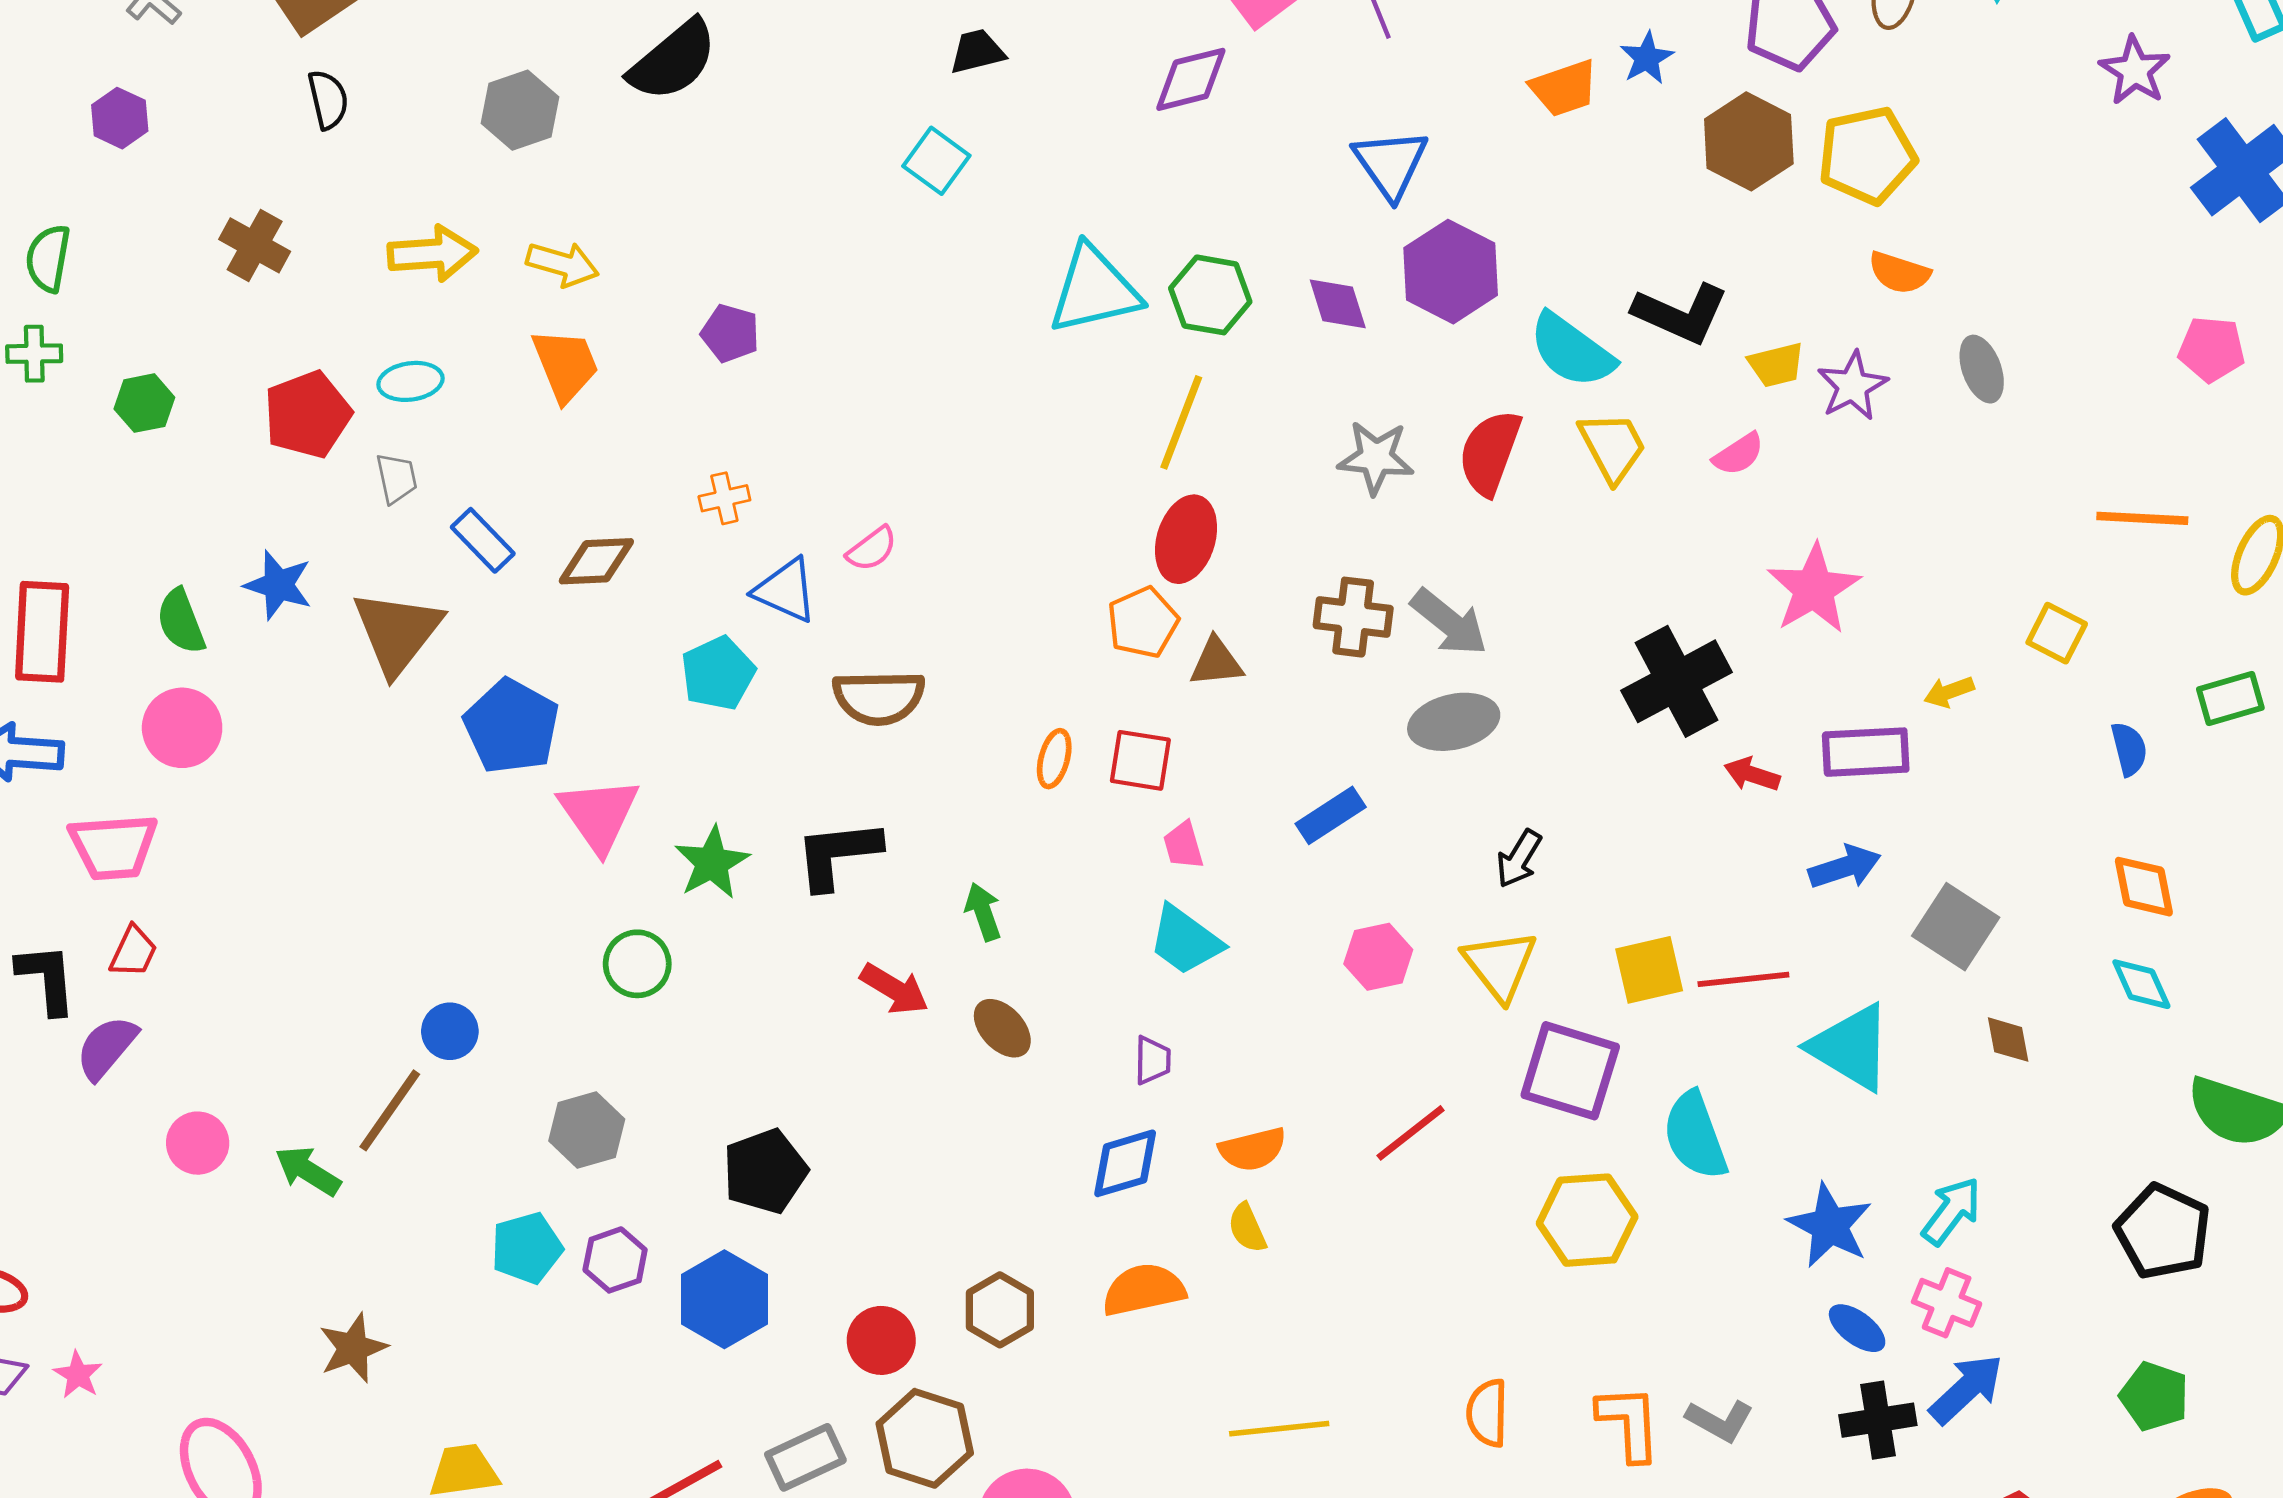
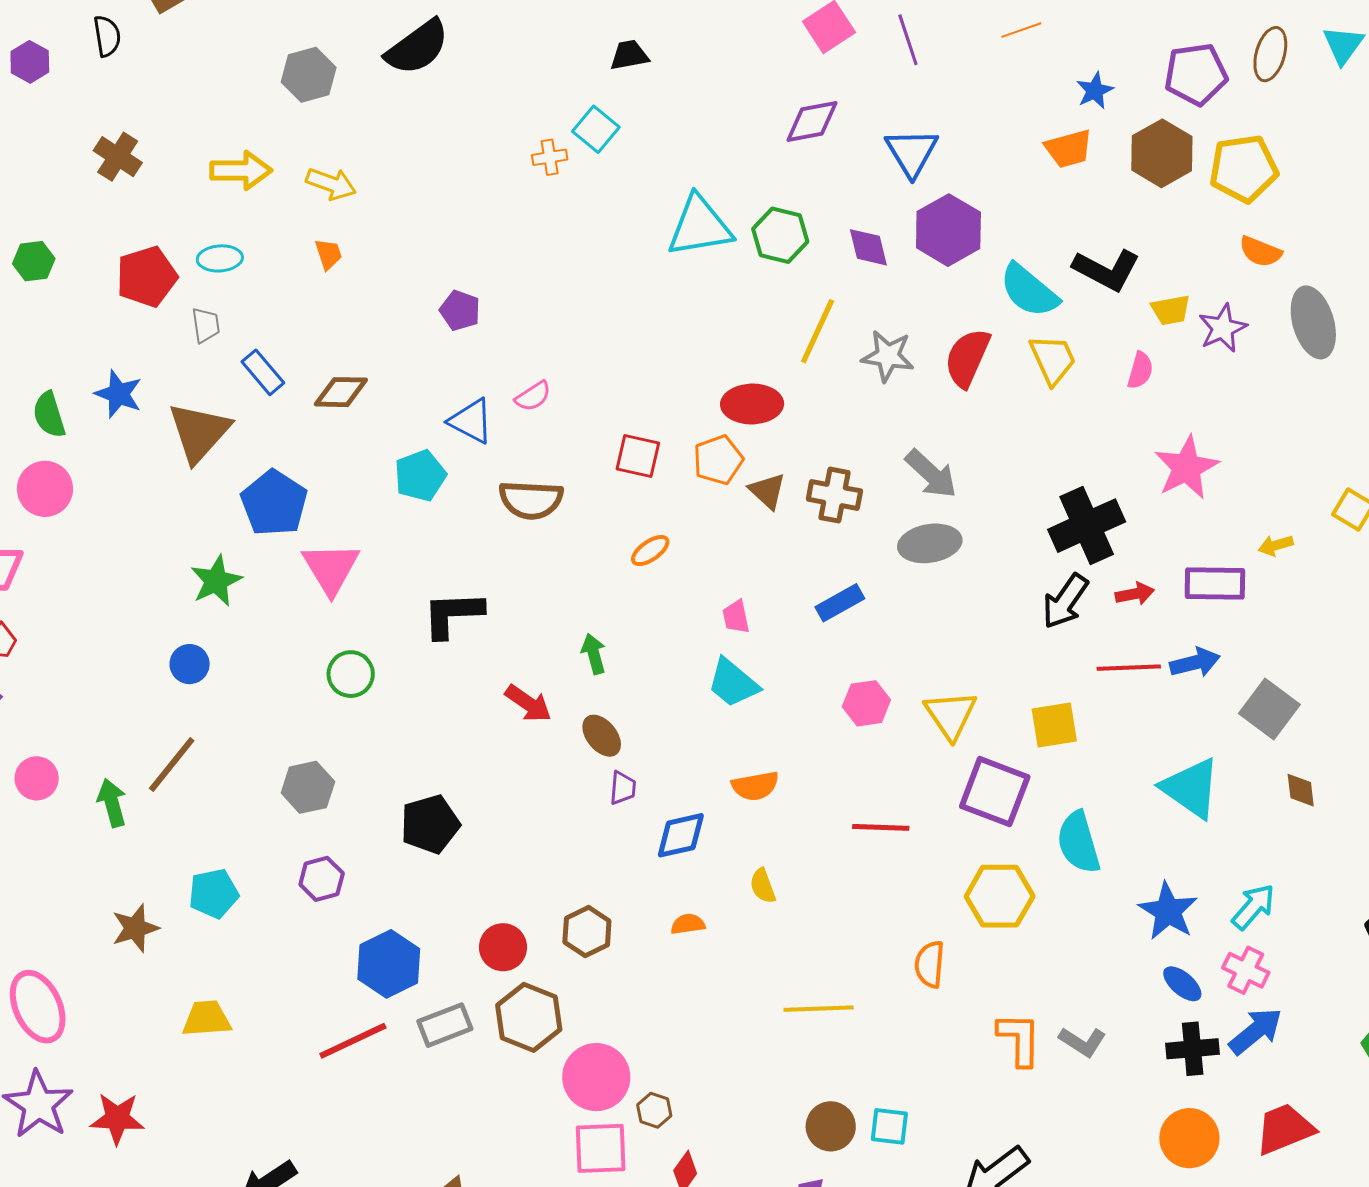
purple diamond: (1191, 79) -> (812, 122), moved
orange trapezoid: (1564, 88) -> (1069, 149), moved
black semicircle: (328, 100) -> (107, 36), moved
purple pentagon: (730, 333) -> (460, 311), moved
orange trapezoid: (566, 365) -> (328, 254), size x0.6
gray ellipse: (1982, 369) -> (1313, 322), size x1.5
yellow line: (1181, 422) -> (818, 331), moved
pink semicircle: (1738, 454) -> (1140, 370), turned -45
orange cross: (724, 498) -> (550, 157), moved
red ellipse: (1186, 539) -> (752, 404), turned 68
brown cross: (1353, 617) -> (834, 495), moved
brown triangle: (1216, 662) -> (767, 491), turned 45
orange ellipse: (1054, 759) -> (650, 551), turned 36
red square: (1140, 760) -> (638, 456), moved
red arrow: (1752, 774) -> (1135, 594), turned 147
black L-shape: (838, 854) -> (453, 614), moved
black arrow: (1519, 859) -> (1065, 601), moved, size x1.4
green star: (712, 863) -> (216, 581), moved
red line: (1743, 979) -> (1129, 668), moved
blue circle: (450, 1031) -> (190, 664), moved
purple trapezoid: (1152, 1060) -> (623, 788), moved
red line: (1411, 1133) -> (881, 827), turned 36
orange semicircle: (1253, 1149) -> (755, 786), moved
green arrow: (308, 1171) -> (112, 803), turned 39
cyan pentagon: (527, 1248) -> (214, 893), moved
orange semicircle: (1144, 1290) -> (688, 924), size x0.6
blue hexagon: (724, 1299) -> (389, 964), moved
orange semicircle: (1487, 1413) -> (930, 964), moved
yellow line: (1279, 1429) -> (819, 1009), moved

